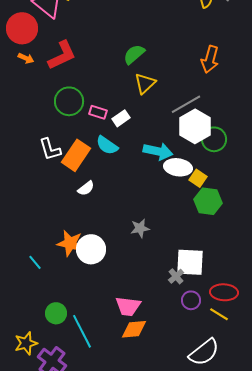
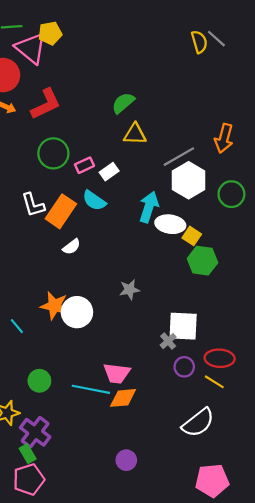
orange arrow: (210, 59) -> (224, 138), moved
yellow triangle: (145, 83) -> (135, 134), turned 45
pink rectangle: (98, 112) -> (84, 165), turned -42
green circle: (214, 139) -> (231, 194), moved
cyan arrow: (158, 151) -> (149, 207), turned -84
cyan line: (82, 331) -> (91, 389), moved, turned -52

